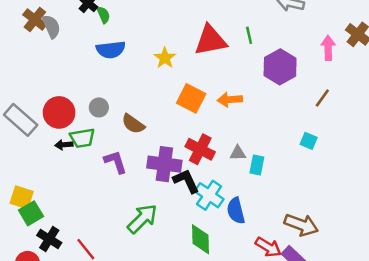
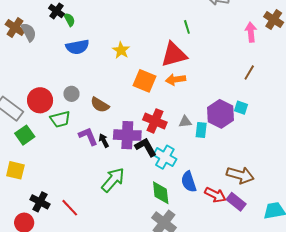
red triangle: (210, 40) -> (174, 55), moved
purple hexagon: (280, 67) -> (221, 114), moved
black arrow: (64, 145) -> (104, 141), moved, turned 72
blue semicircle: (236, 211) -> (189, 182), moved
green square: (31, 213) -> (25, 135), moved

